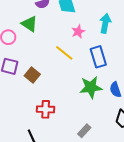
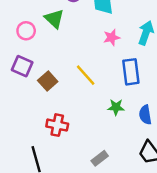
yellow line: (64, 53) -> (86, 75), moved
green star: (91, 87) -> (116, 107), size x0.6

